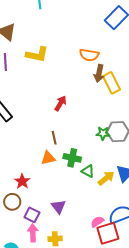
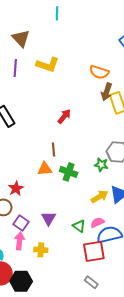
green star: (103, 133) -> (101, 165), moved
green triangle: (88, 171) -> (79, 226), moved
pink semicircle: (97, 222) -> (97, 223), moved

